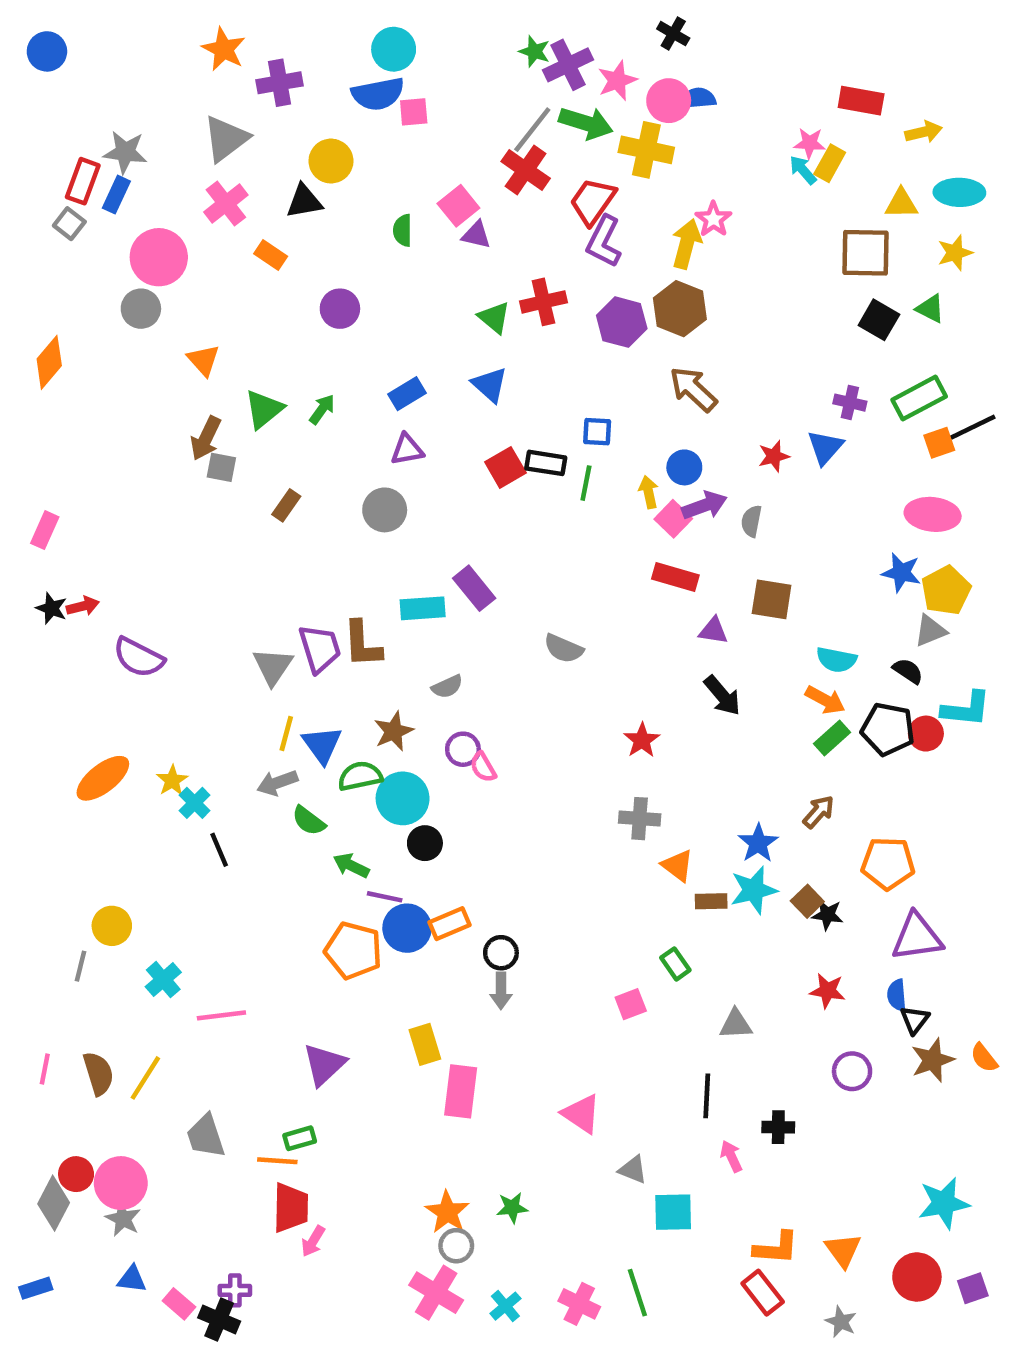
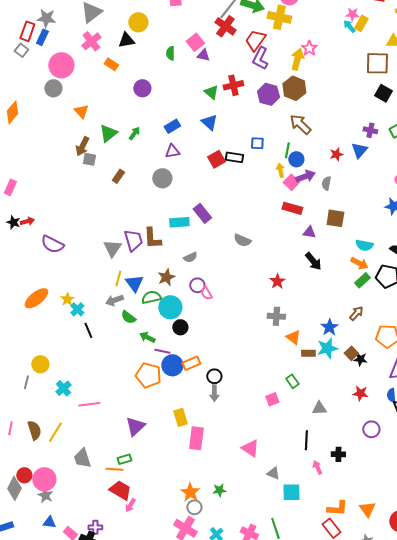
green line: (586, 483) -> (287, 150), moved
red trapezoid: (291, 1208) -> (120, 490), turned -60

